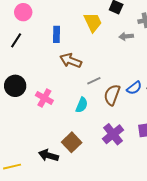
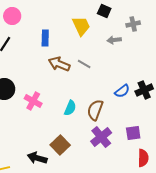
gray line: (94, 81) -> (84, 64), moved, turned 56
brown semicircle: (112, 95) -> (95, 110), moved

